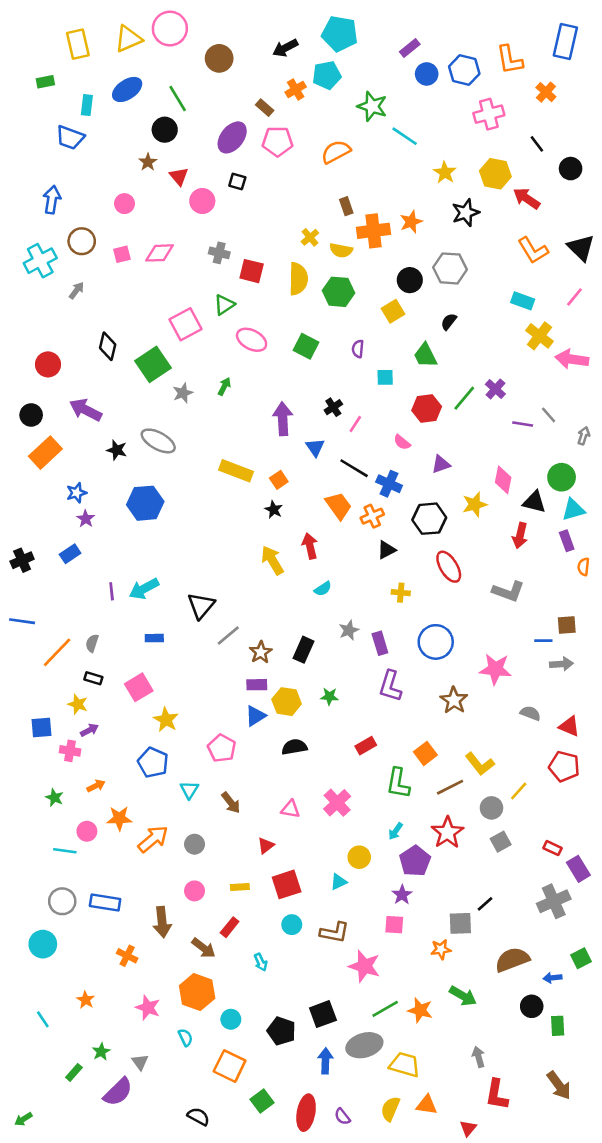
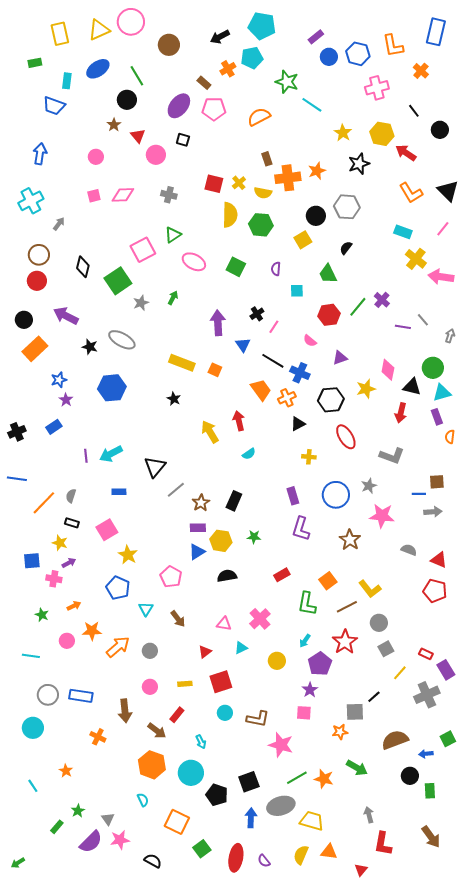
brown circle: (82, 241) -> (39, 255), moved
red square: (252, 271) -> (214, 184), moved
orange square: (279, 480) -> (215, 370), turned -32
black star: (274, 510) -> (174, 399), moved
gray star: (349, 630) -> (369, 486), moved
yellow line: (519, 791) -> (400, 673), moved
cyan line: (65, 851) -> (31, 656), moved
cyan triangle: (338, 882) -> (241, 648), moved
pink star: (148, 1008) -> (120, 840), moved, turned -30
cyan circle: (231, 1019) -> (191, 773), moved, size x1.6

